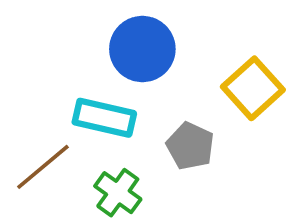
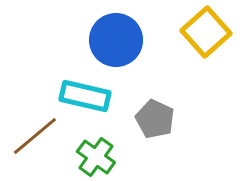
yellow square: (253, 88) -> (206, 32), moved

